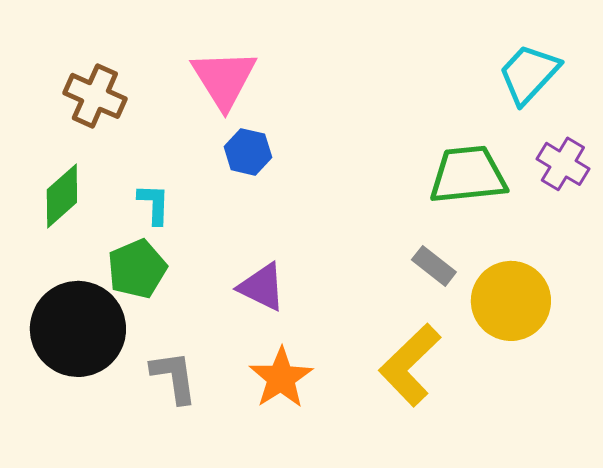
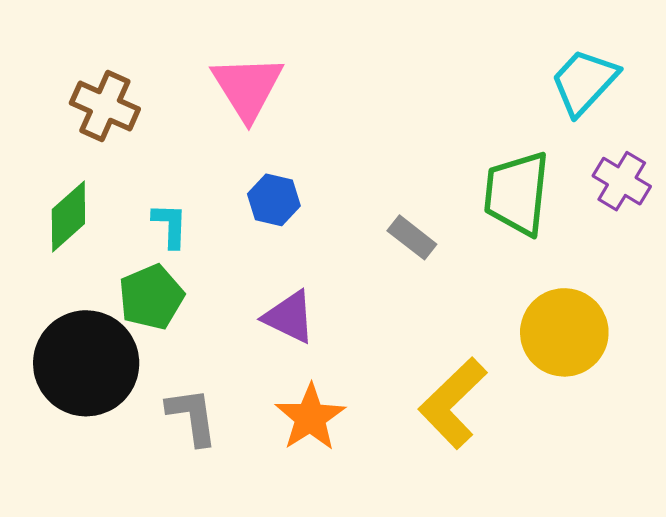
blue hexagon: (248, 152) -> (274, 200), moved
green trapezoid: (468, 175) -> (517, 193), turned -78
gray rectangle: (434, 266) -> (412, 237), moved

